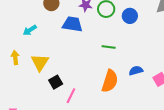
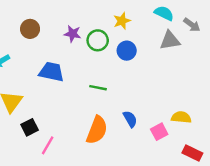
blue trapezoid: (72, 24) -> (51, 72), moved
blue semicircle: (136, 71) -> (130, 119), turned 72

